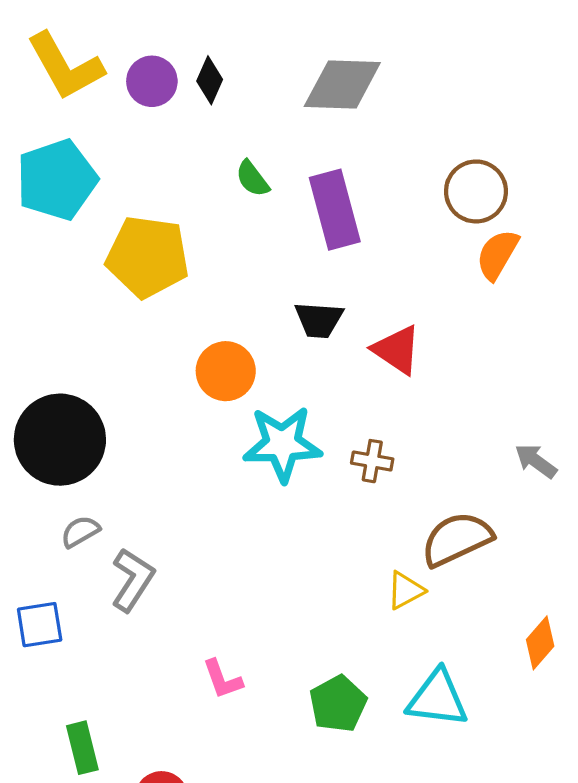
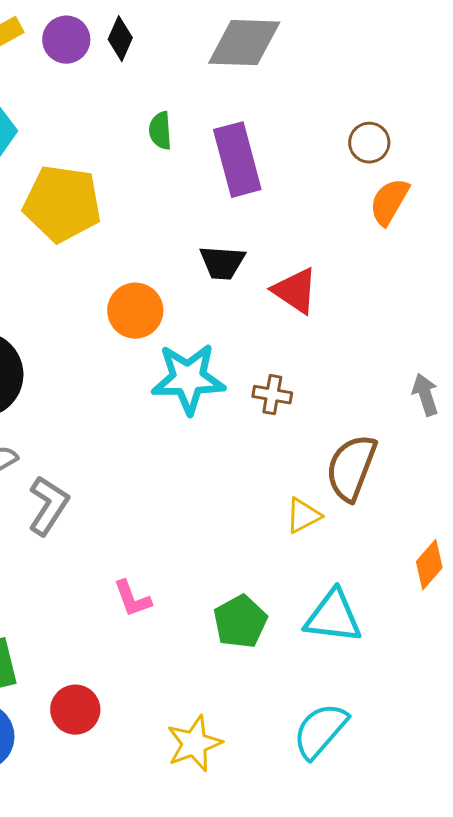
green semicircle: (252, 179) -> (160, 131), turned 33
brown circle: (476, 191) -> (369, 143), size x0.7
gray arrow: (536, 461) -> (425, 395), turned 36
brown semicircle: (457, 539) -> (351, 468), turned -44

